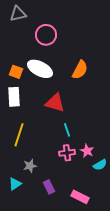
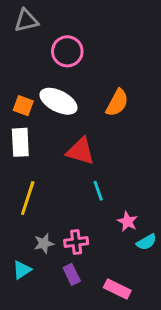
pink cross: (67, 153) -> (76, 242), moved

